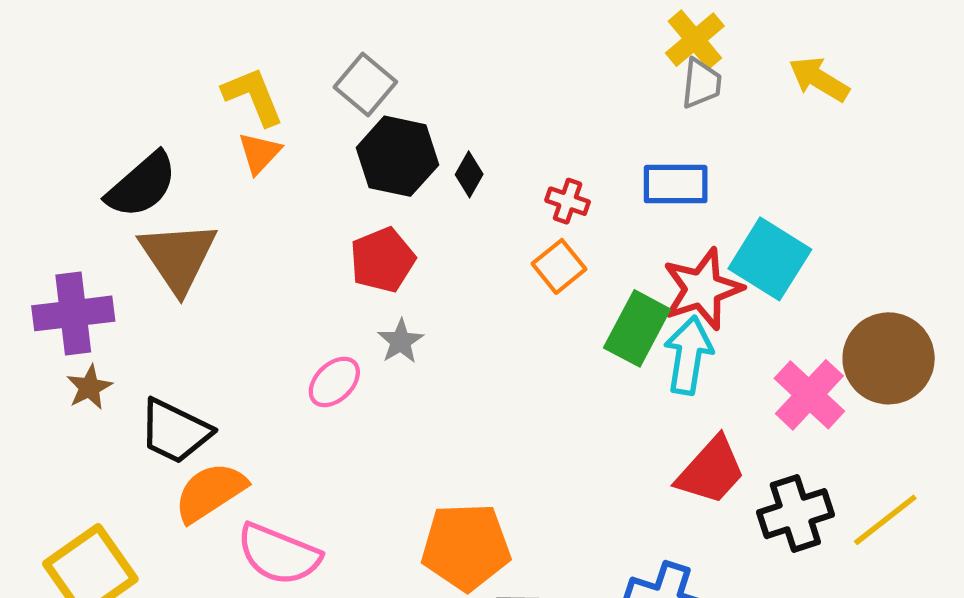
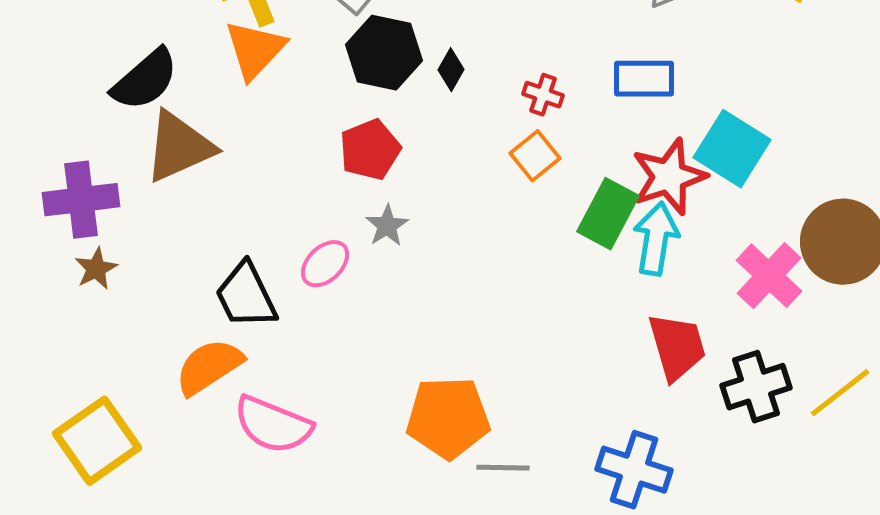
orange triangle: (259, 153) -> (255, 50), size x1.5
brown triangle: (178, 257) -> (179, 147), turned 40
black trapezoid: (175, 431) -> (246, 296), moved, turned 38
red trapezoid: (711, 471) -> (677, 347), turned -58

